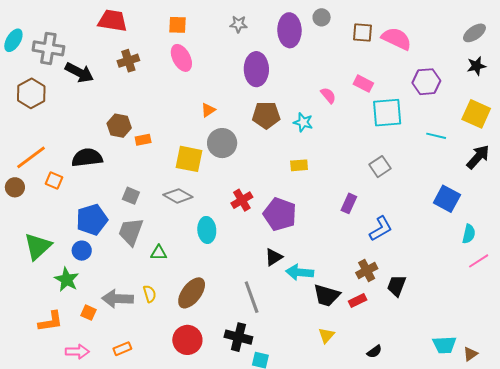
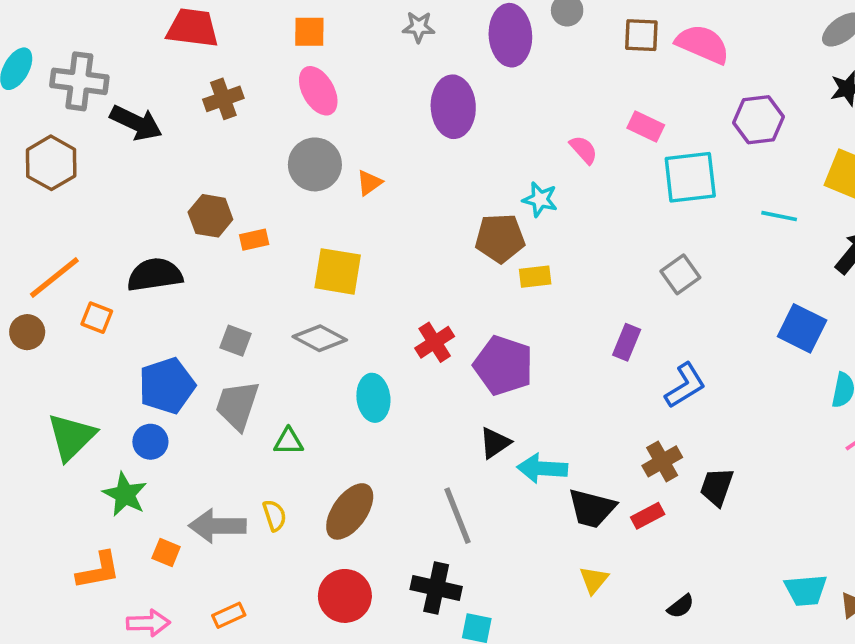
brown pentagon: (266, 115) -> (500, 238), moved
gray circle: (222, 143) -> (315, 164), moved

